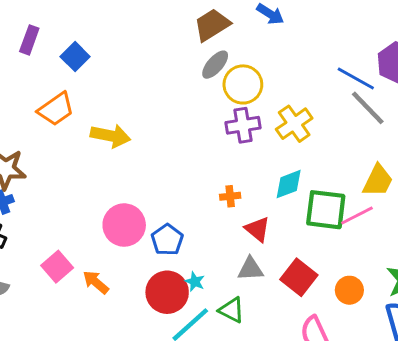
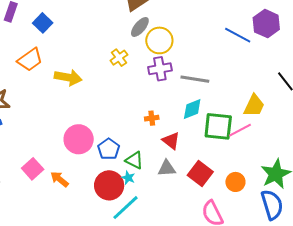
gray line: (368, 108) -> (195, 79), moved, turned -36
yellow cross: (294, 124) -> (119, 58), moved, size x0.7
green triangle: (232, 310) -> (134, 160), moved

